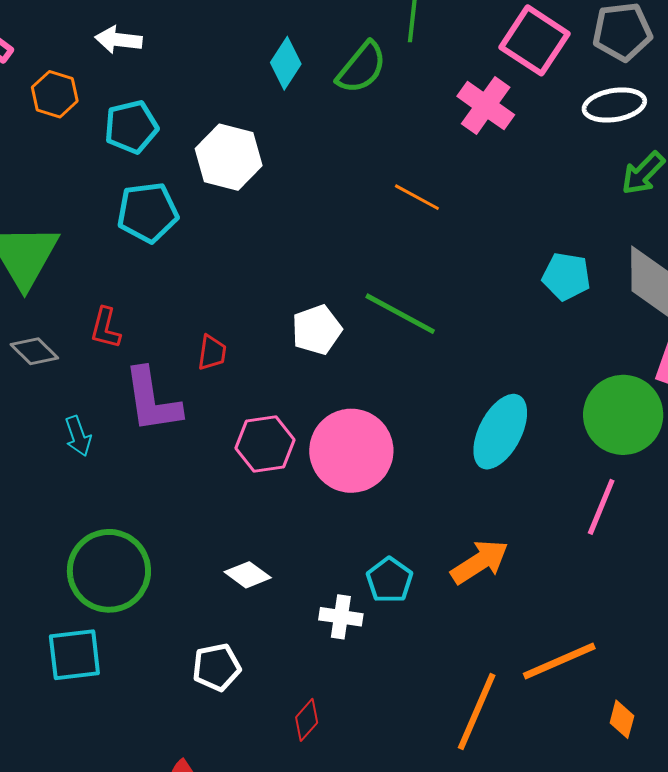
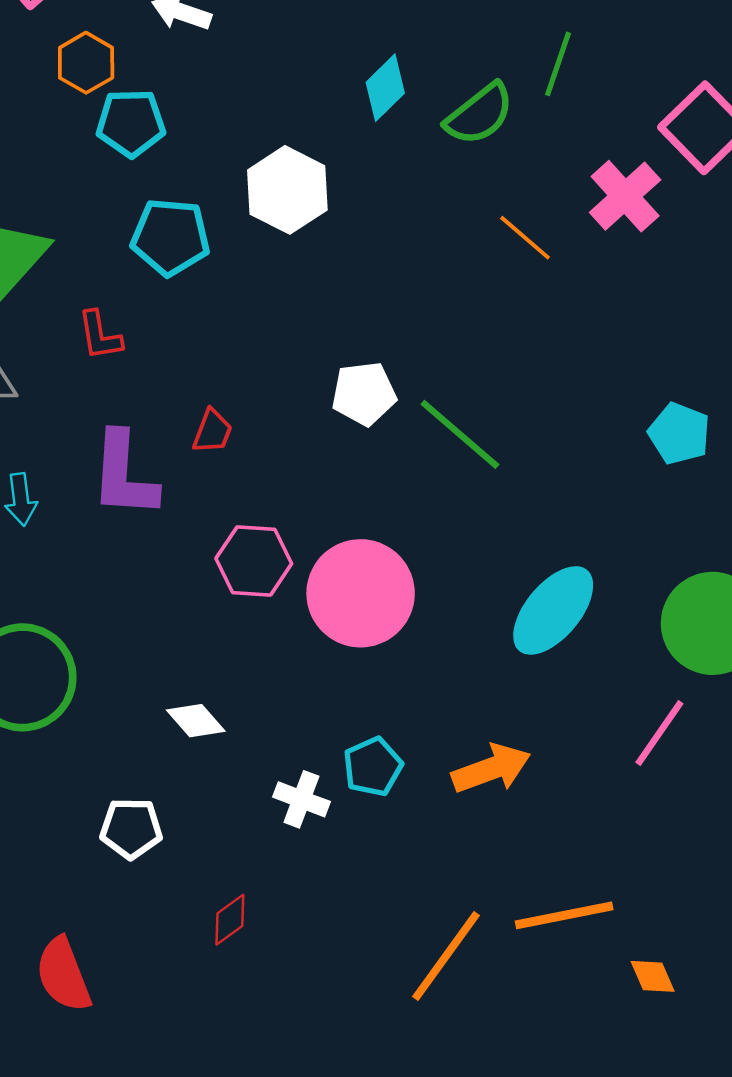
cyan pentagon: (131, 127) -> (131, 123), moved
orange line: (417, 197) -> (525, 238), moved
red L-shape: (105, 328) -> (100, 336), moved, turned -36
white pentagon: (317, 330) -> (364, 394), moved
orange diamond: (622, 719) -> (653, 976), moved, turned -51

